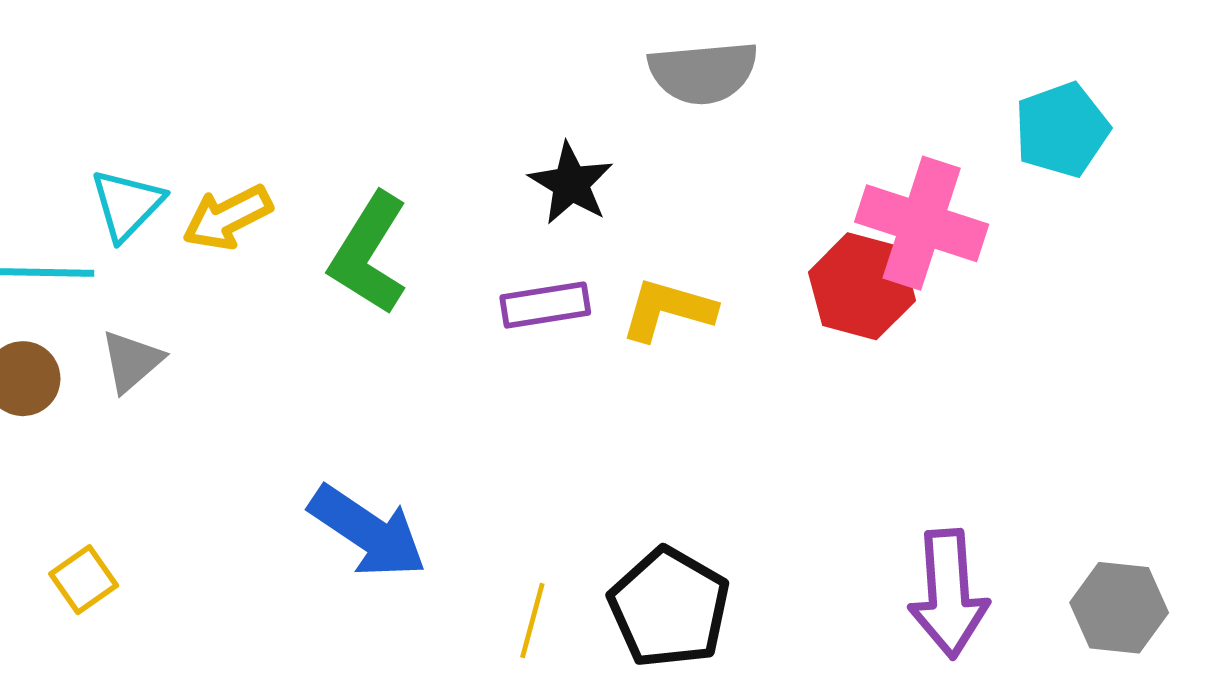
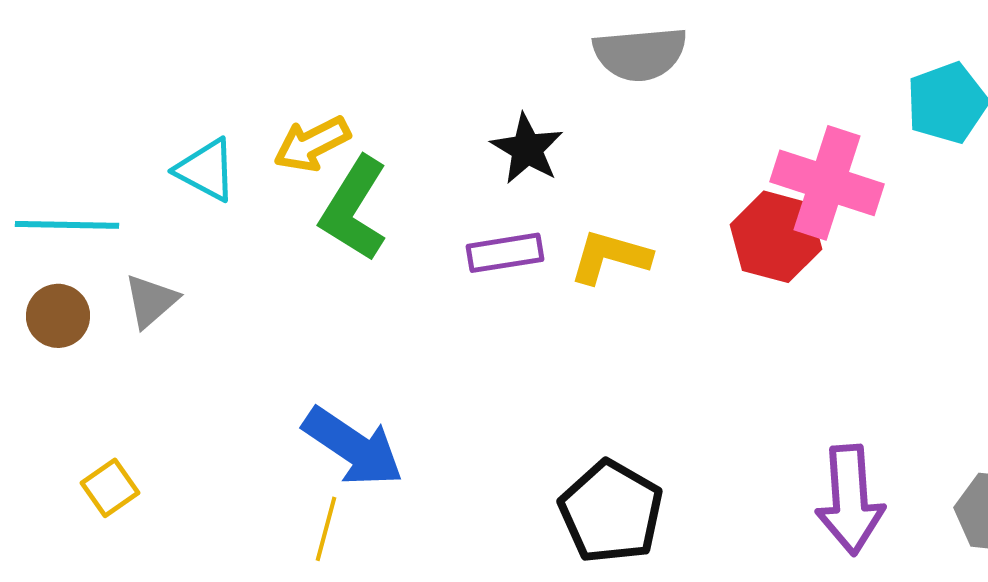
cyan triangle: (127, 205) -> (206, 170), moved, turned -46
yellow arrow: (227, 217) -> (312, 144), moved
yellow line: (532, 621) -> (326, 529), moved

